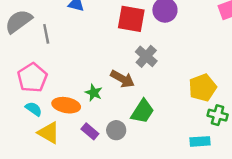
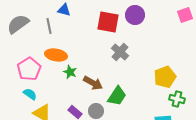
gray line: (46, 34) -> (49, 26), moved
brown arrow: (122, 79) -> (93, 83), moved
green star: (94, 93) -> (70, 72), moved
orange ellipse: (66, 105) -> (56, 55), moved

